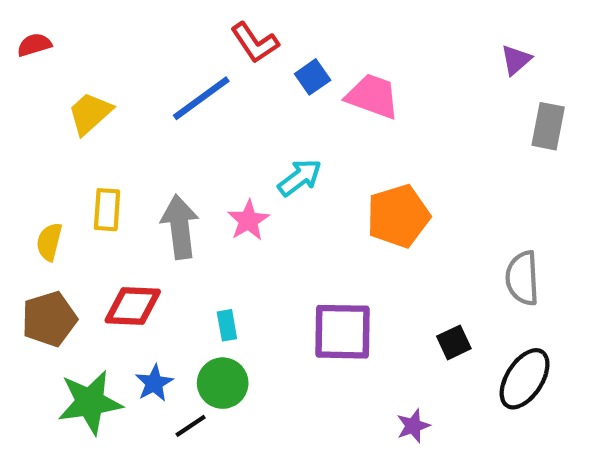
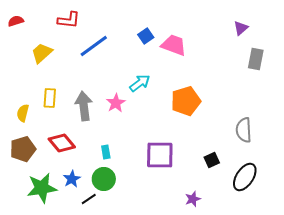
red L-shape: (255, 43) -> (69, 20), moved, turned -50
red diamond: (133, 306) -> (62, 143), turned 48

